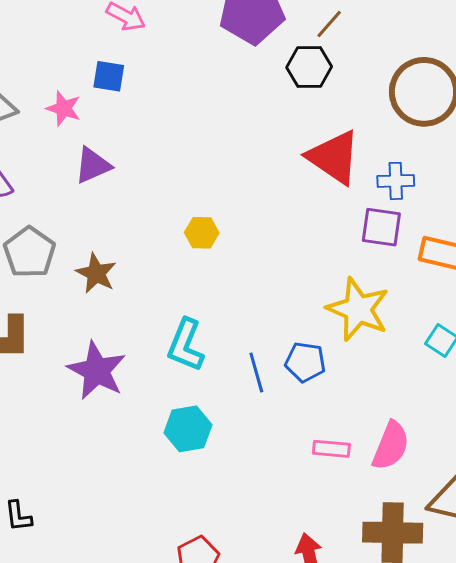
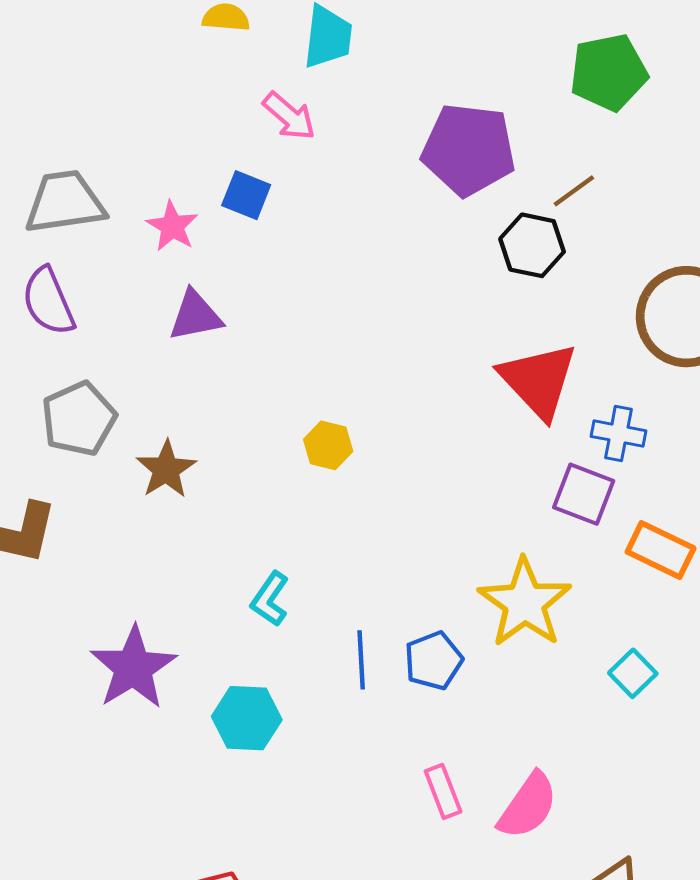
cyan L-shape: (186, 345) -> (270, 599), size x0.7
blue pentagon: (305, 362) -> (433, 661), turned 30
purple star: (97, 371) -> (133, 668), moved
pink rectangle: (331, 449) -> (443, 791), turned 51

